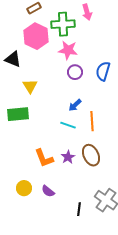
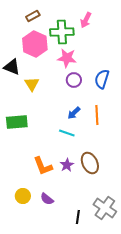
pink arrow: (87, 12) -> (86, 20), turned 42
yellow triangle: (30, 86) -> (32, 84), moved
orange line: (92, 121) -> (97, 115), moved

